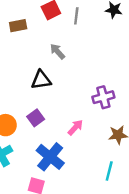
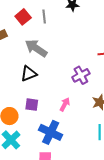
gray arrow: (57, 51) -> (36, 48), size x1.6
purple square: (36, 118) -> (32, 105), turned -32

